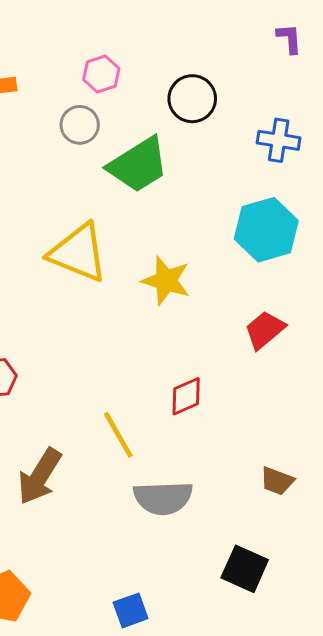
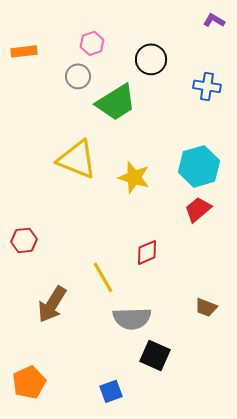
purple L-shape: (289, 39) -> (214, 20), turned -55
cyan hexagon: (266, 230) -> (199, 166), moved
black square: (245, 569) -> (155, 355), moved

